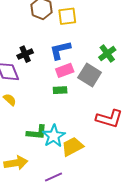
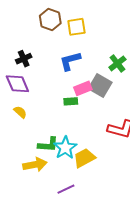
black cross: (25, 54) -> (24, 59), moved
pink rectangle: (65, 70) -> (83, 88), moved
yellow arrow: (16, 163) -> (35, 165), moved

